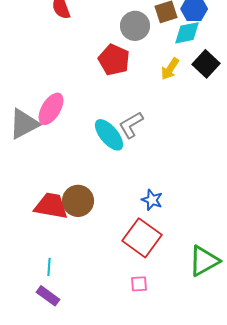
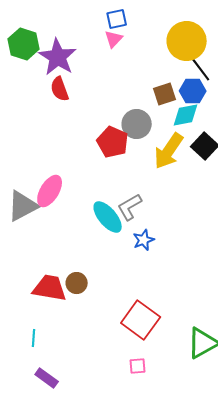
gray circle: (135, 26) -> (137, 124), moved
yellow arrow: (170, 69) -> (169, 151), size x1.6
blue star: (152, 200) -> (144, 240), moved, turned 30
brown circle: (78, 201) -> (77, 283), size x0.7
cyan line: (49, 267) -> (34, 338), moved

